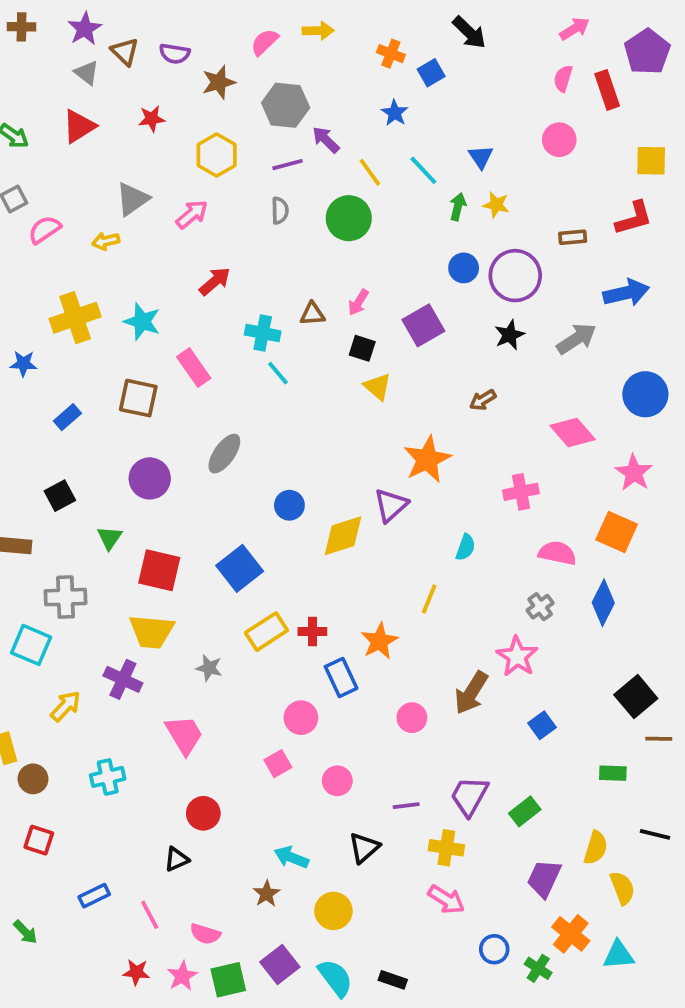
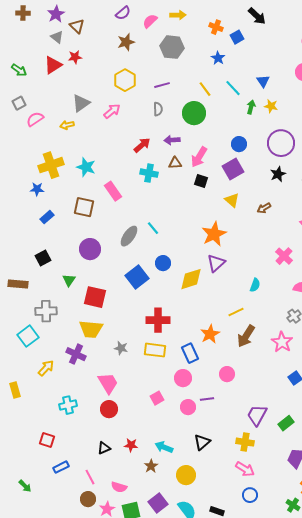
purple semicircle: (175, 54) -> (123, 13), moved, turned -49
gray hexagon: (286, 105) -> (172, 47), moved
red star: (152, 119) -> (75, 57), moved
purple arrow: (326, 140) -> (172, 140), moved, turned -49
blue circle: (464, 268) -> (239, 144), moved
red arrow: (215, 281) -> (142, 145), moved
pink arrow: (358, 302) -> (199, 157), size x1.5
blue star: (23, 364) -> (37, 189), moved
cyan line: (278, 373) -> (153, 228), moved
yellow triangle: (377, 387) -> (232, 200), moved
orange star: (427, 459) -> (214, 234), moved
pink cross: (521, 492) -> (284, 256), turned -36
blue square: (240, 568) -> (137, 277), moved
yellow line: (429, 599) -> (236, 312), turned 42
yellow rectangle: (266, 632) -> (155, 350), moved, turned 40
red cross: (312, 632) -> (158, 320), moved, size x1.6
cyan square: (31, 645) -> (28, 336), turned 30
brown arrow: (471, 693) -> (246, 336), moved
pink circle: (301, 718) -> (183, 378), moved
brown circle: (33, 779) -> (88, 499), moved
purple line: (406, 806) -> (207, 399), moved
red circle: (203, 813) -> (109, 409), moved
red square: (39, 840) -> (47, 440), moved
blue circle: (494, 949) -> (250, 495), moved
red star: (136, 972) -> (131, 445), moved

